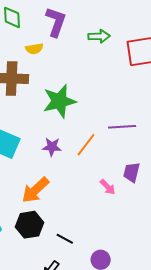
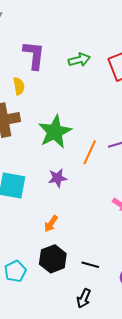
yellow semicircle: (34, 49) -> (19, 86), turned -78
orange line: (86, 145) -> (90, 152), moved
orange arrow: (35, 190) -> (51, 224), size x0.6

